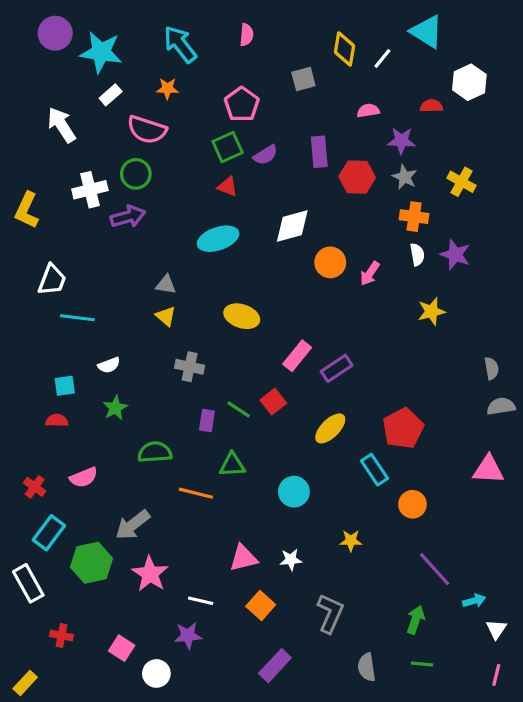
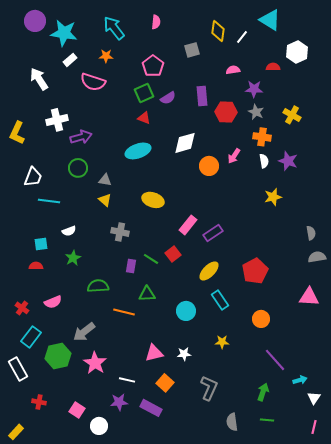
green circle: (136, 174) -> (78, 168), moved
pink arrow: (370, 273) -> (234, 156), moved
cyan rectangle: (375, 470) -> (220, 300), moved
purple rectangle: (275, 666) -> (151, 408), moved, turned 75

